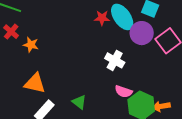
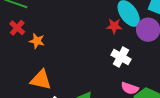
red star: (102, 18) -> (114, 26), moved

